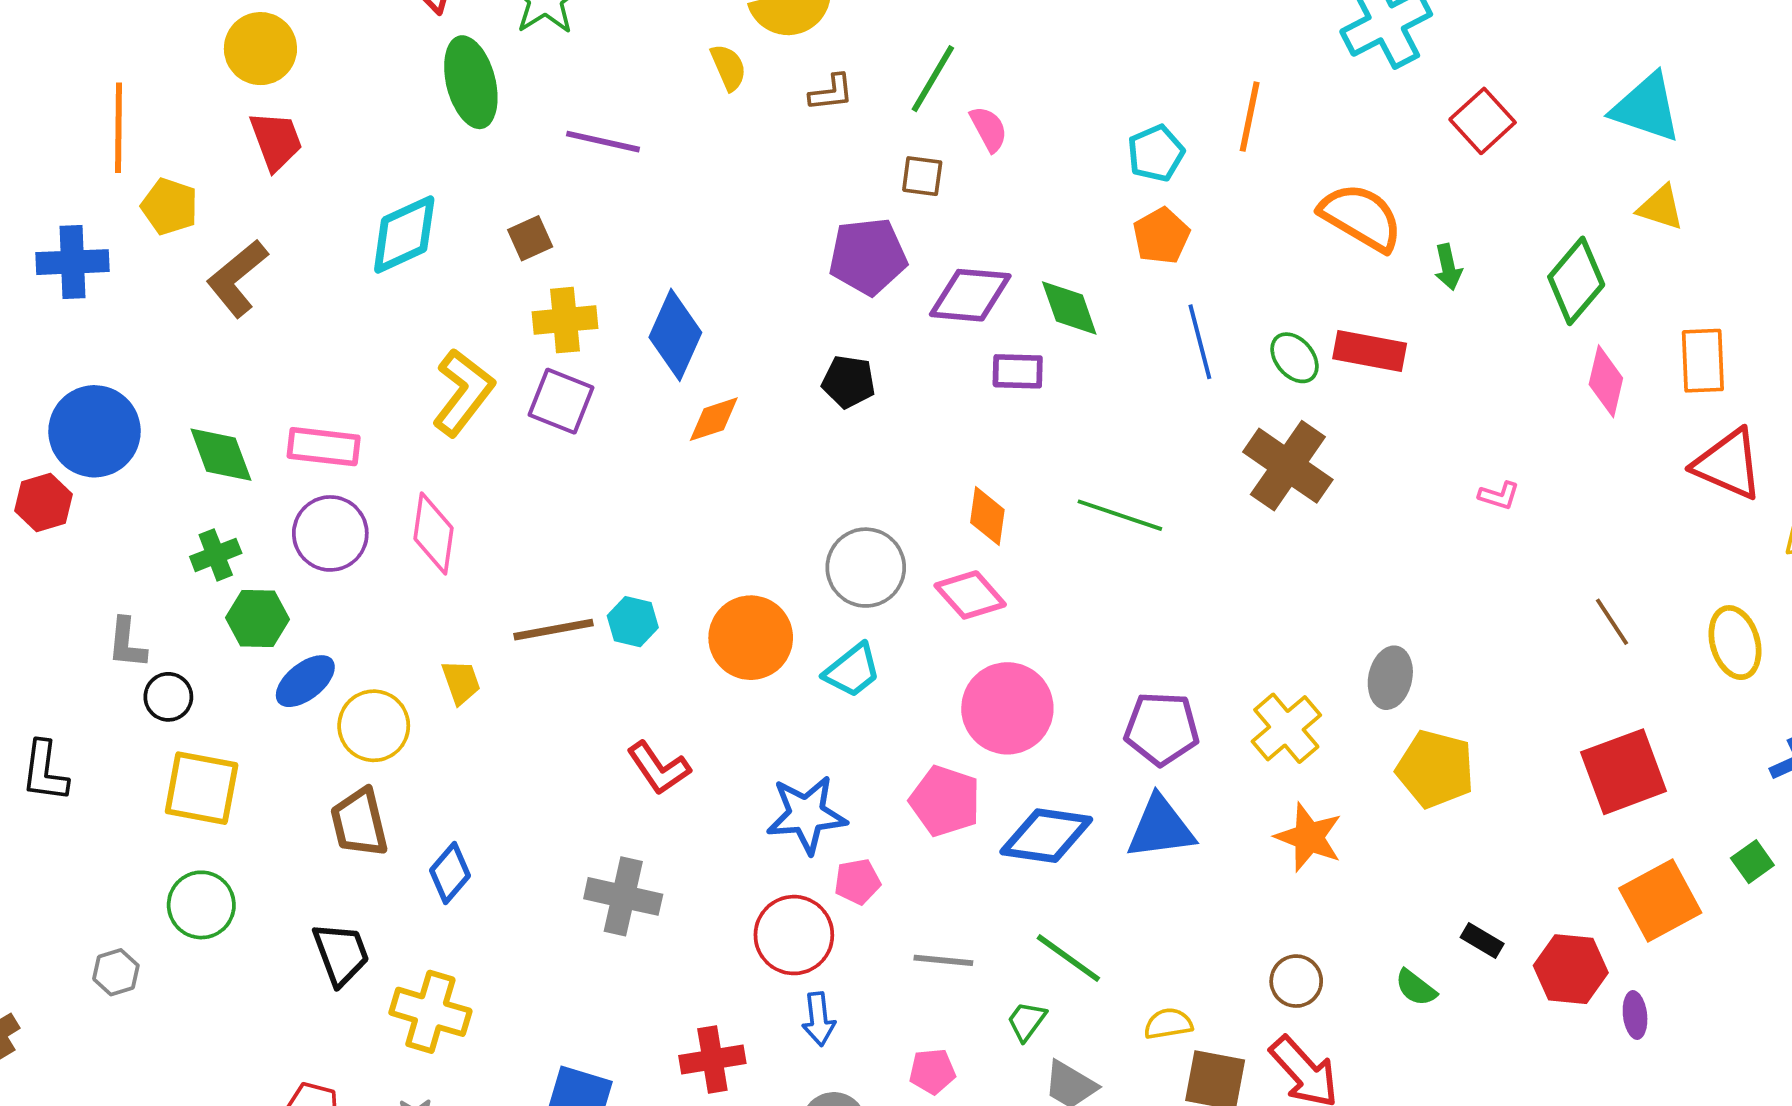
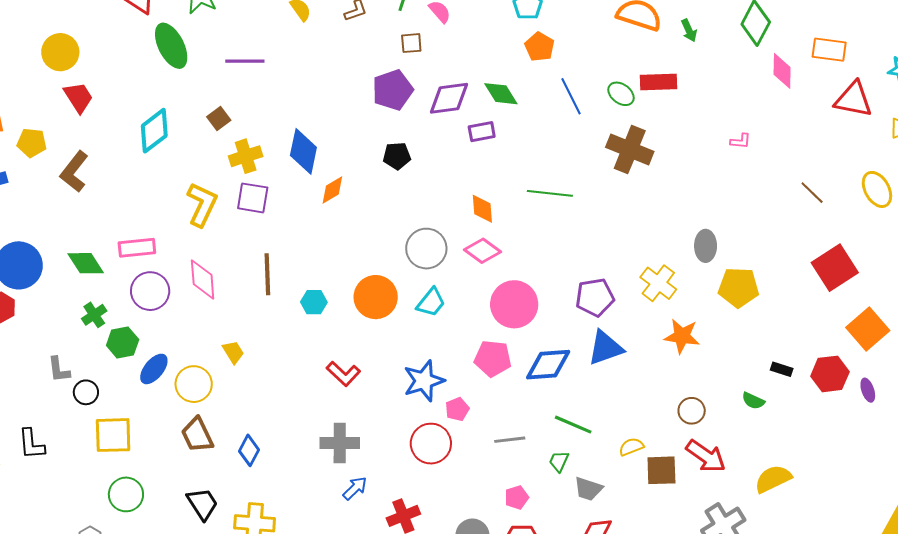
orange rectangle: (1703, 361) -> (829, 50), turned -68
brown line: (553, 630) -> (267, 274), moved, turned -69
blue arrow: (819, 1019) -> (355, 488), moved, turned -116

